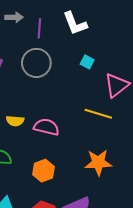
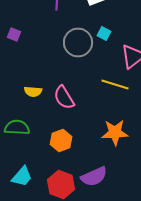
gray circle: (36, 63) -> (78, 43), moved
pink semicircle: (47, 127) -> (64, 98), turned -135

